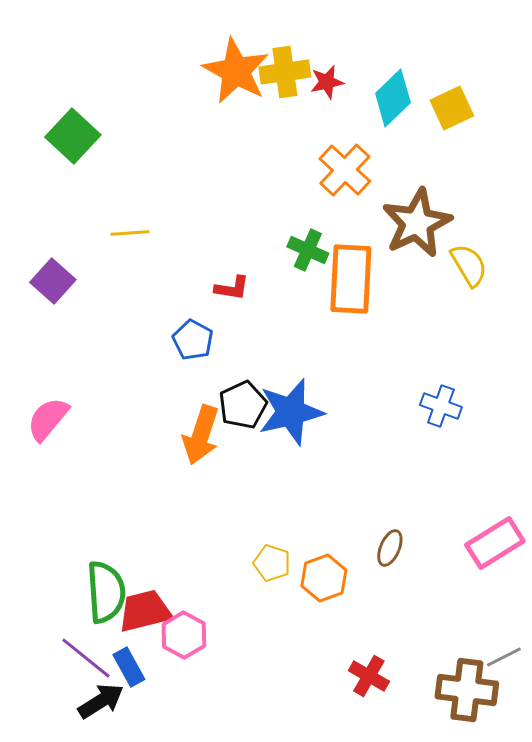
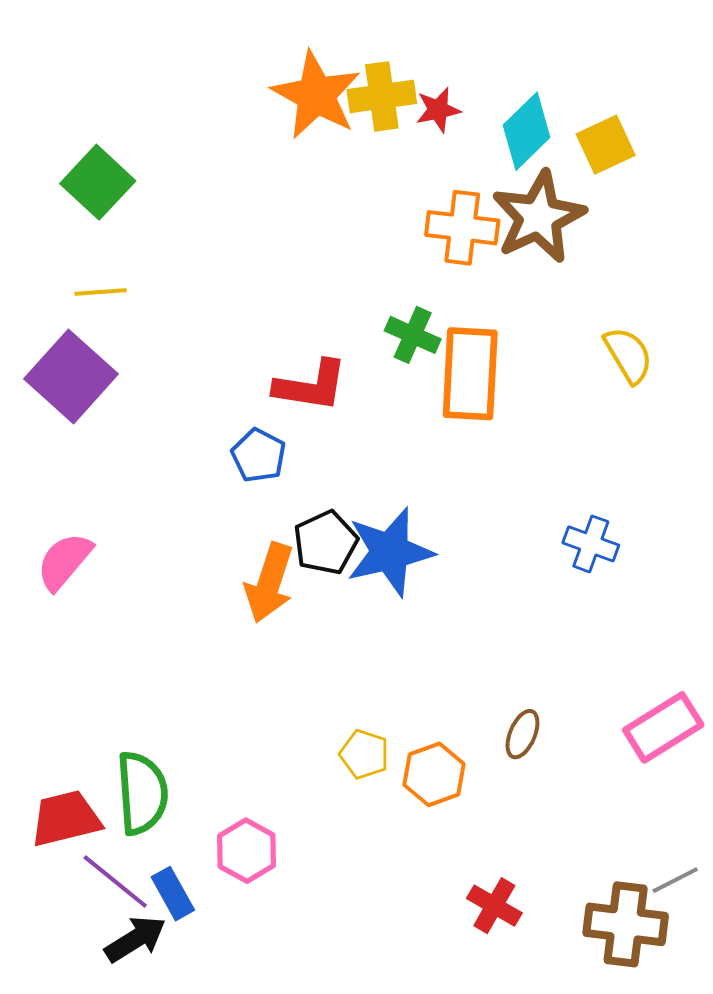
orange cross: (345, 170) -> (462, 228), turned -36
brown star: (417, 223) -> (539, 217), moved
yellow line: (130, 233) -> (100, 292), moved
purple square: (53, 281) -> (71, 376), size x1.5
red L-shape: (232, 288) -> (311, 386), size x1.6
red trapezoid: (145, 611) -> (66, 819), moved

